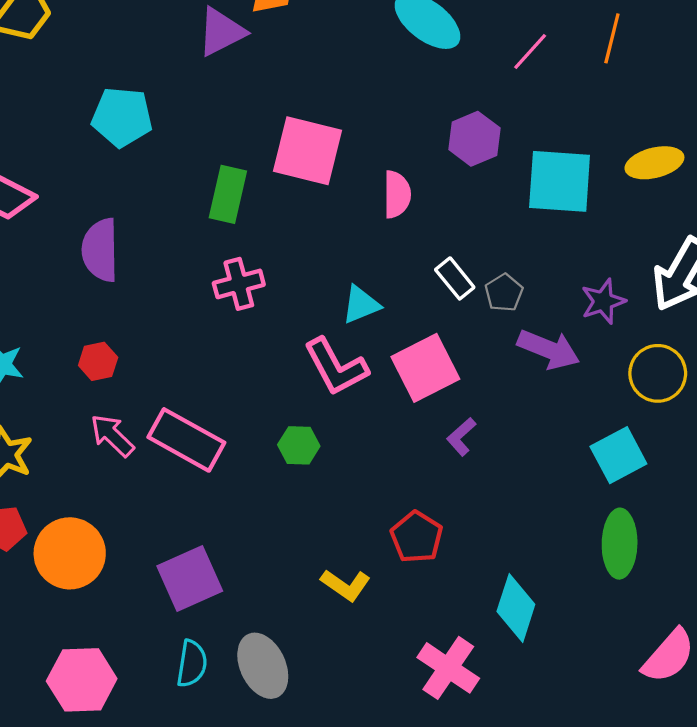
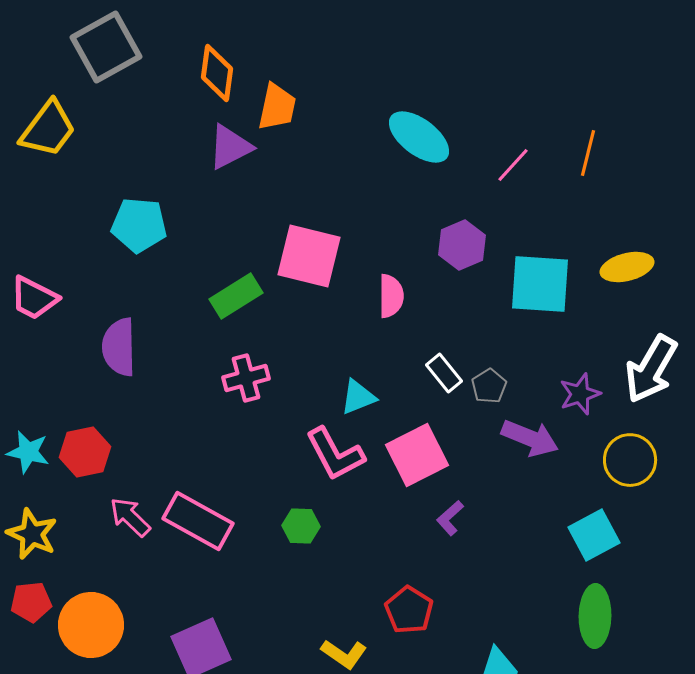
green rectangle: (228, 194) -> (236, 296), turned 45
red hexagon: (98, 361) -> (85, 452), moved, size x1.4

